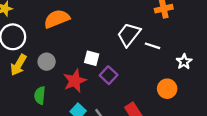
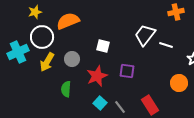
orange semicircle: (57, 19) -> (68, 21), moved
white square: (92, 58) -> (103, 46), moved
purple square: (109, 75) -> (127, 71), turned -35

